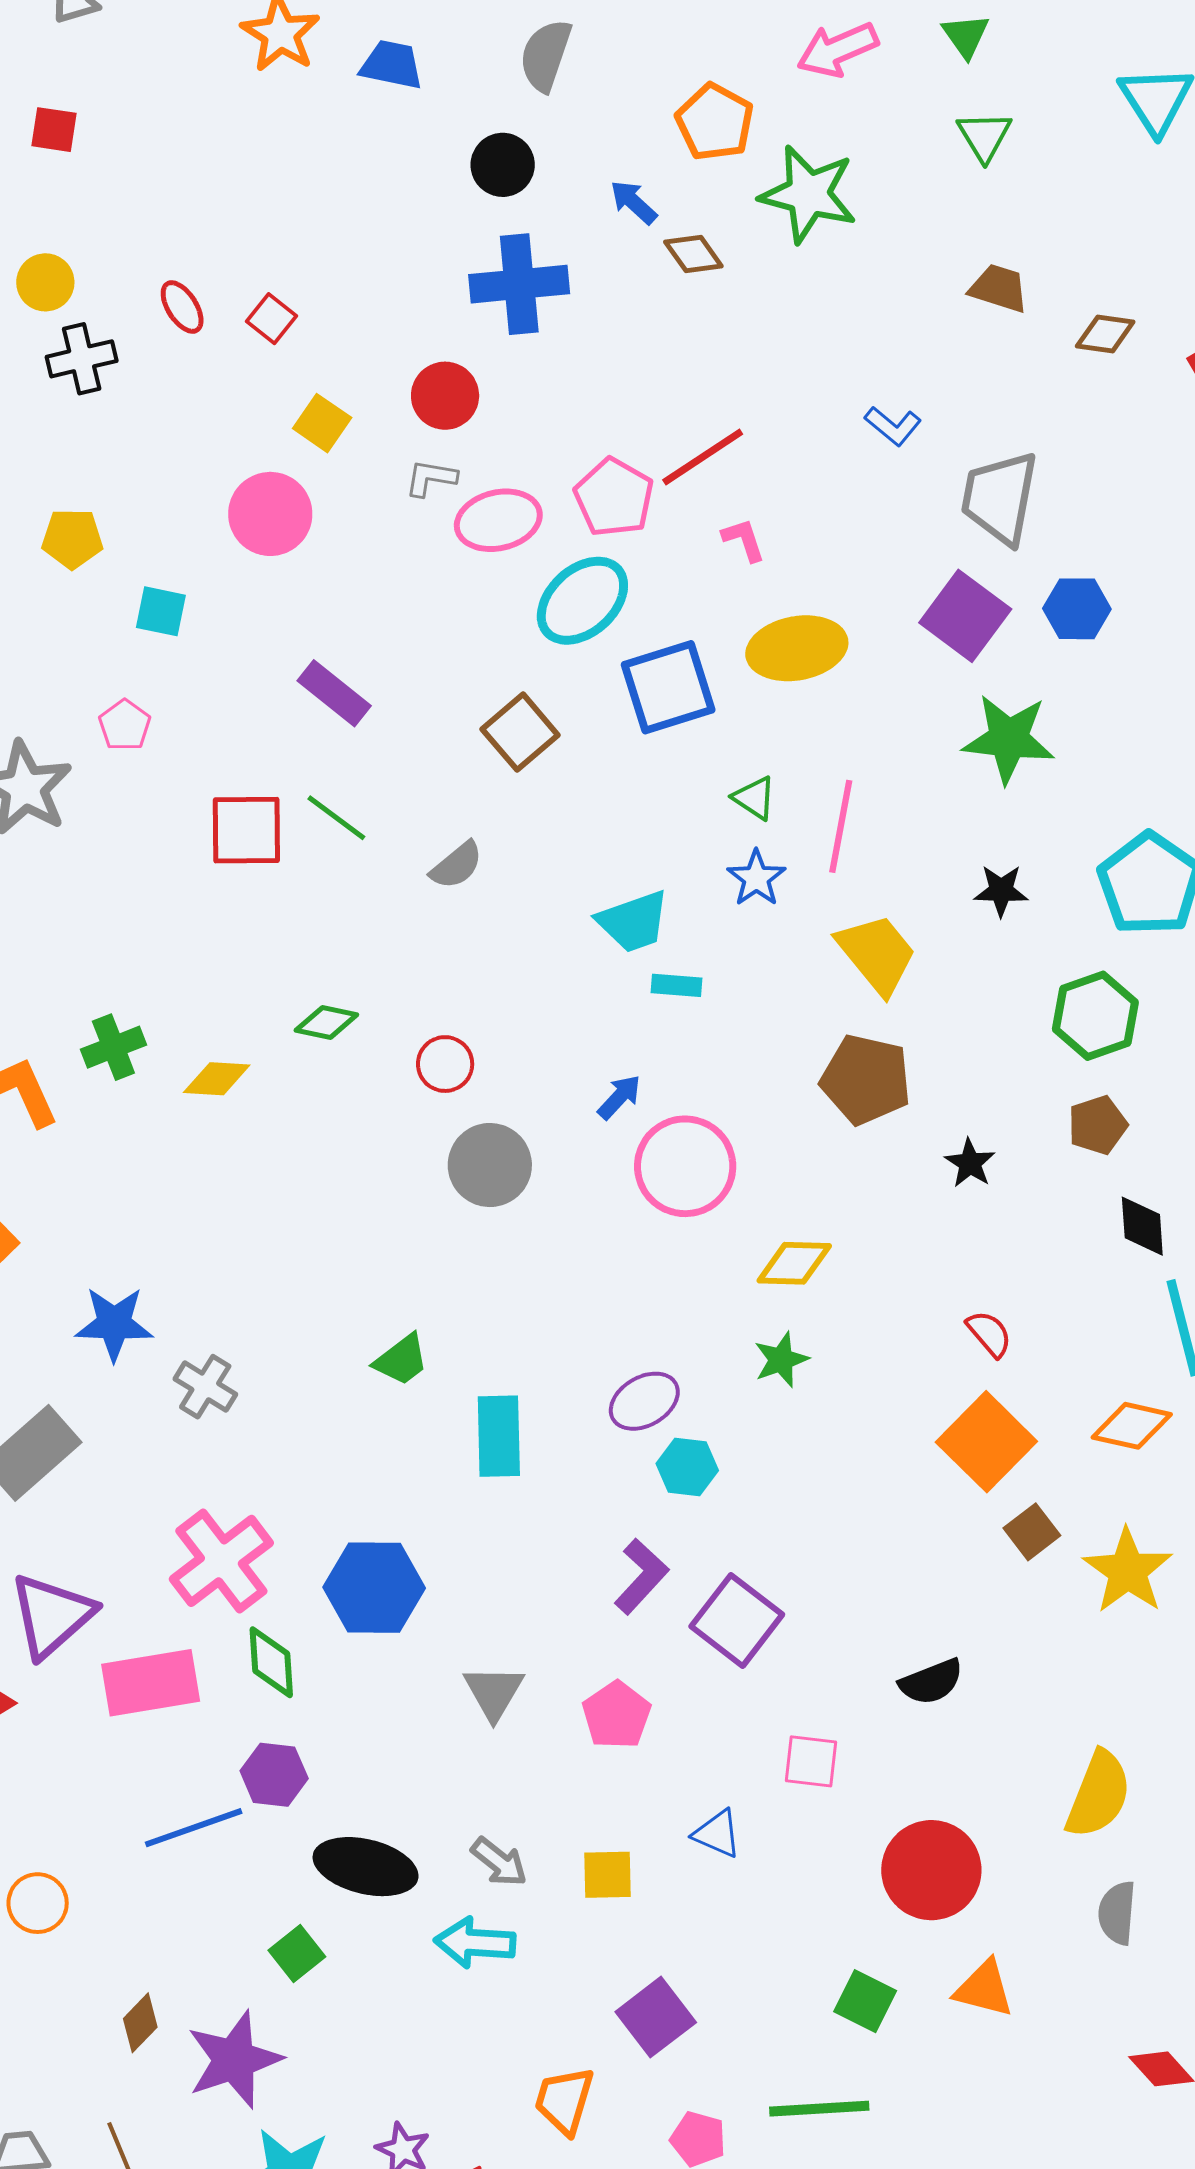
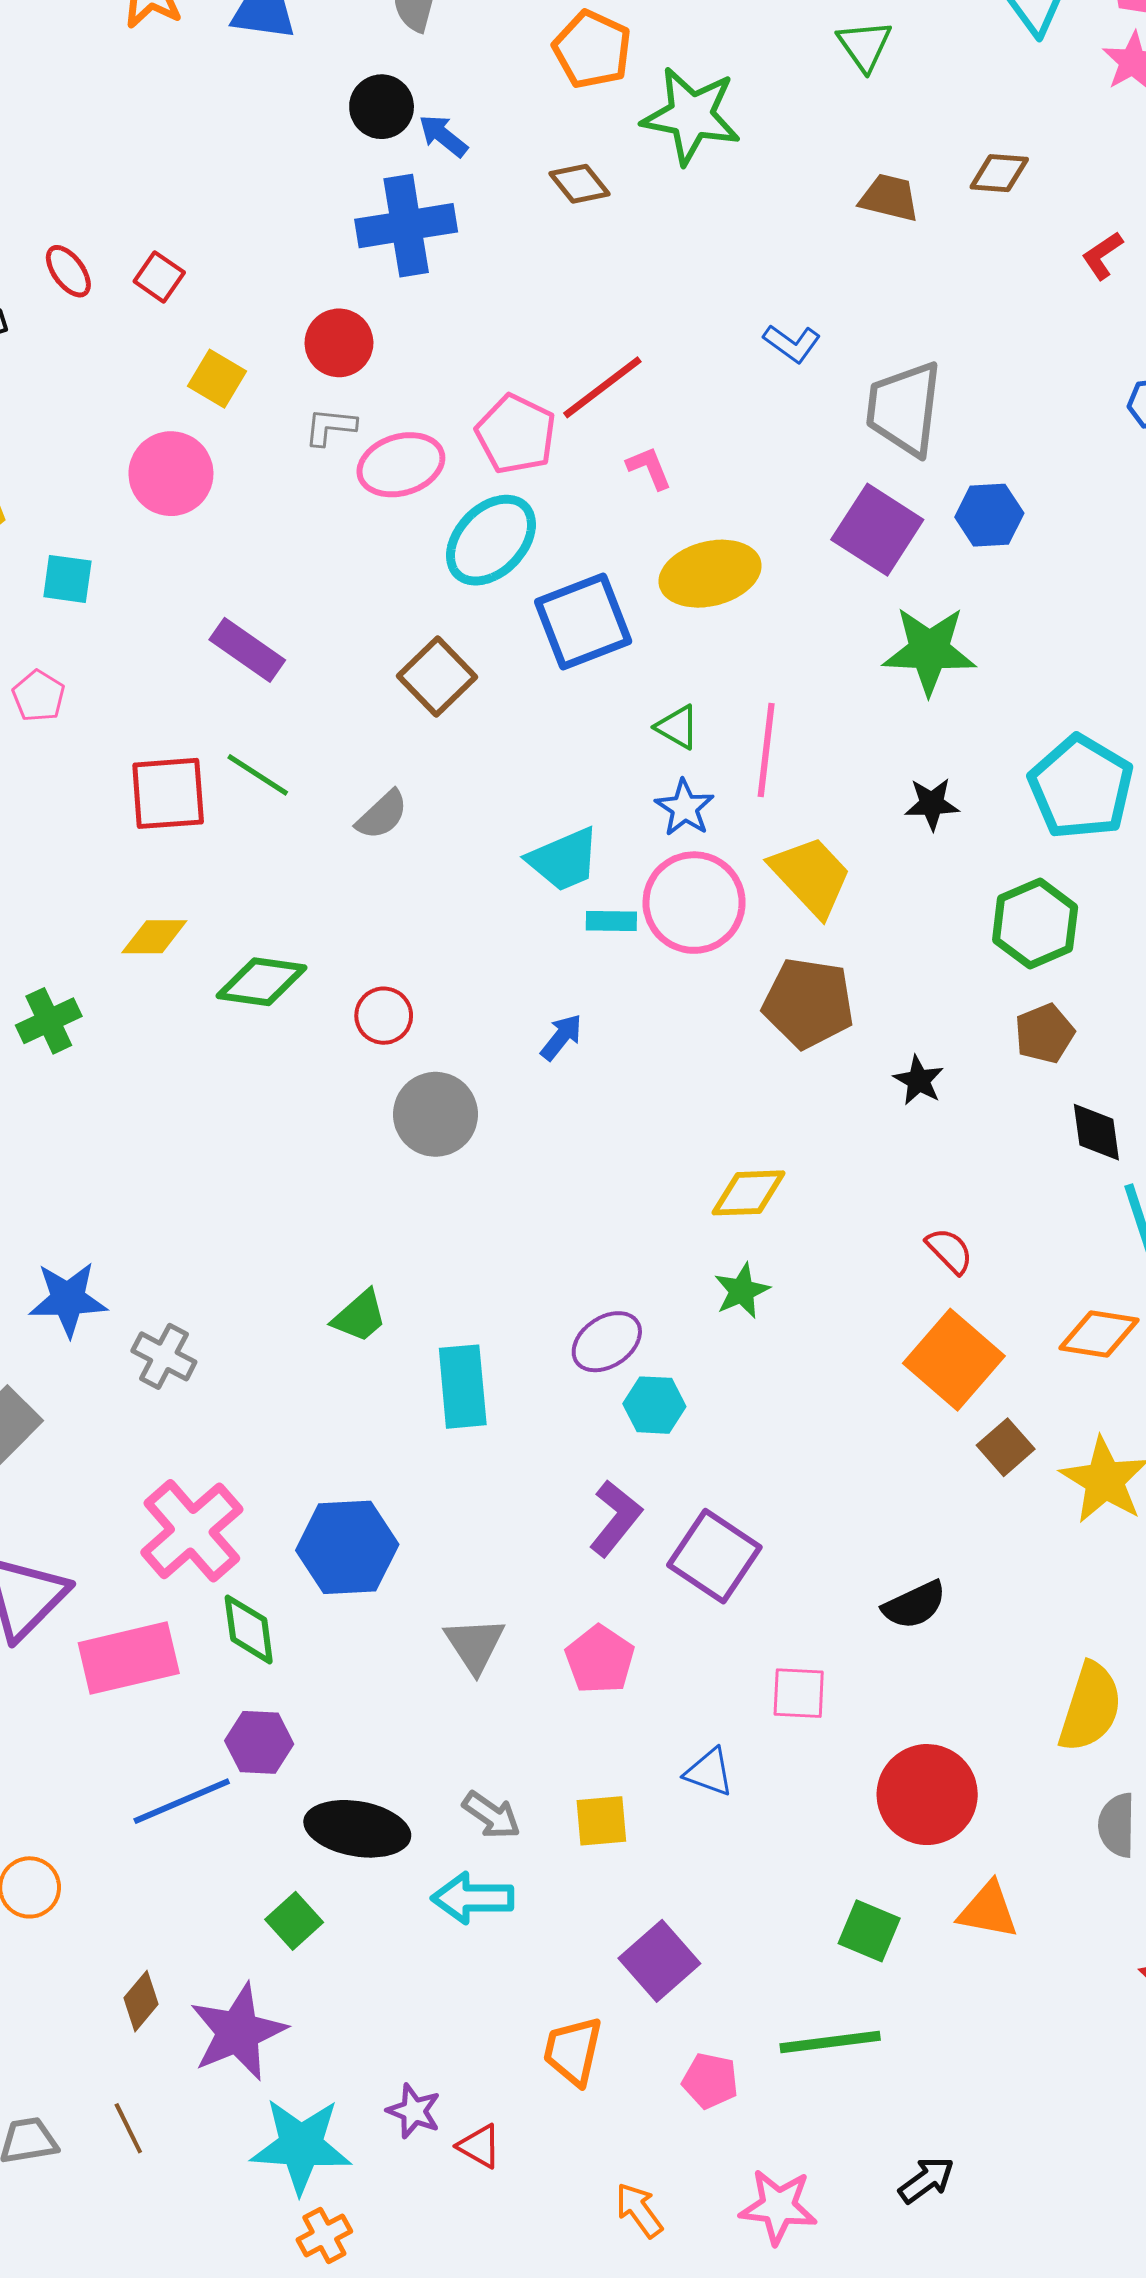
blue arrow: (634, 202) -> (443, 136), moved
brown diamond: (1105, 334) -> (999, 173), moved
green diamond: (326, 1022) -> (262, 982), size x1.4
yellow diamond: (217, 1079) -> (154, 937), moved
pink circle: (685, 1166) -> (694, 903), moved

